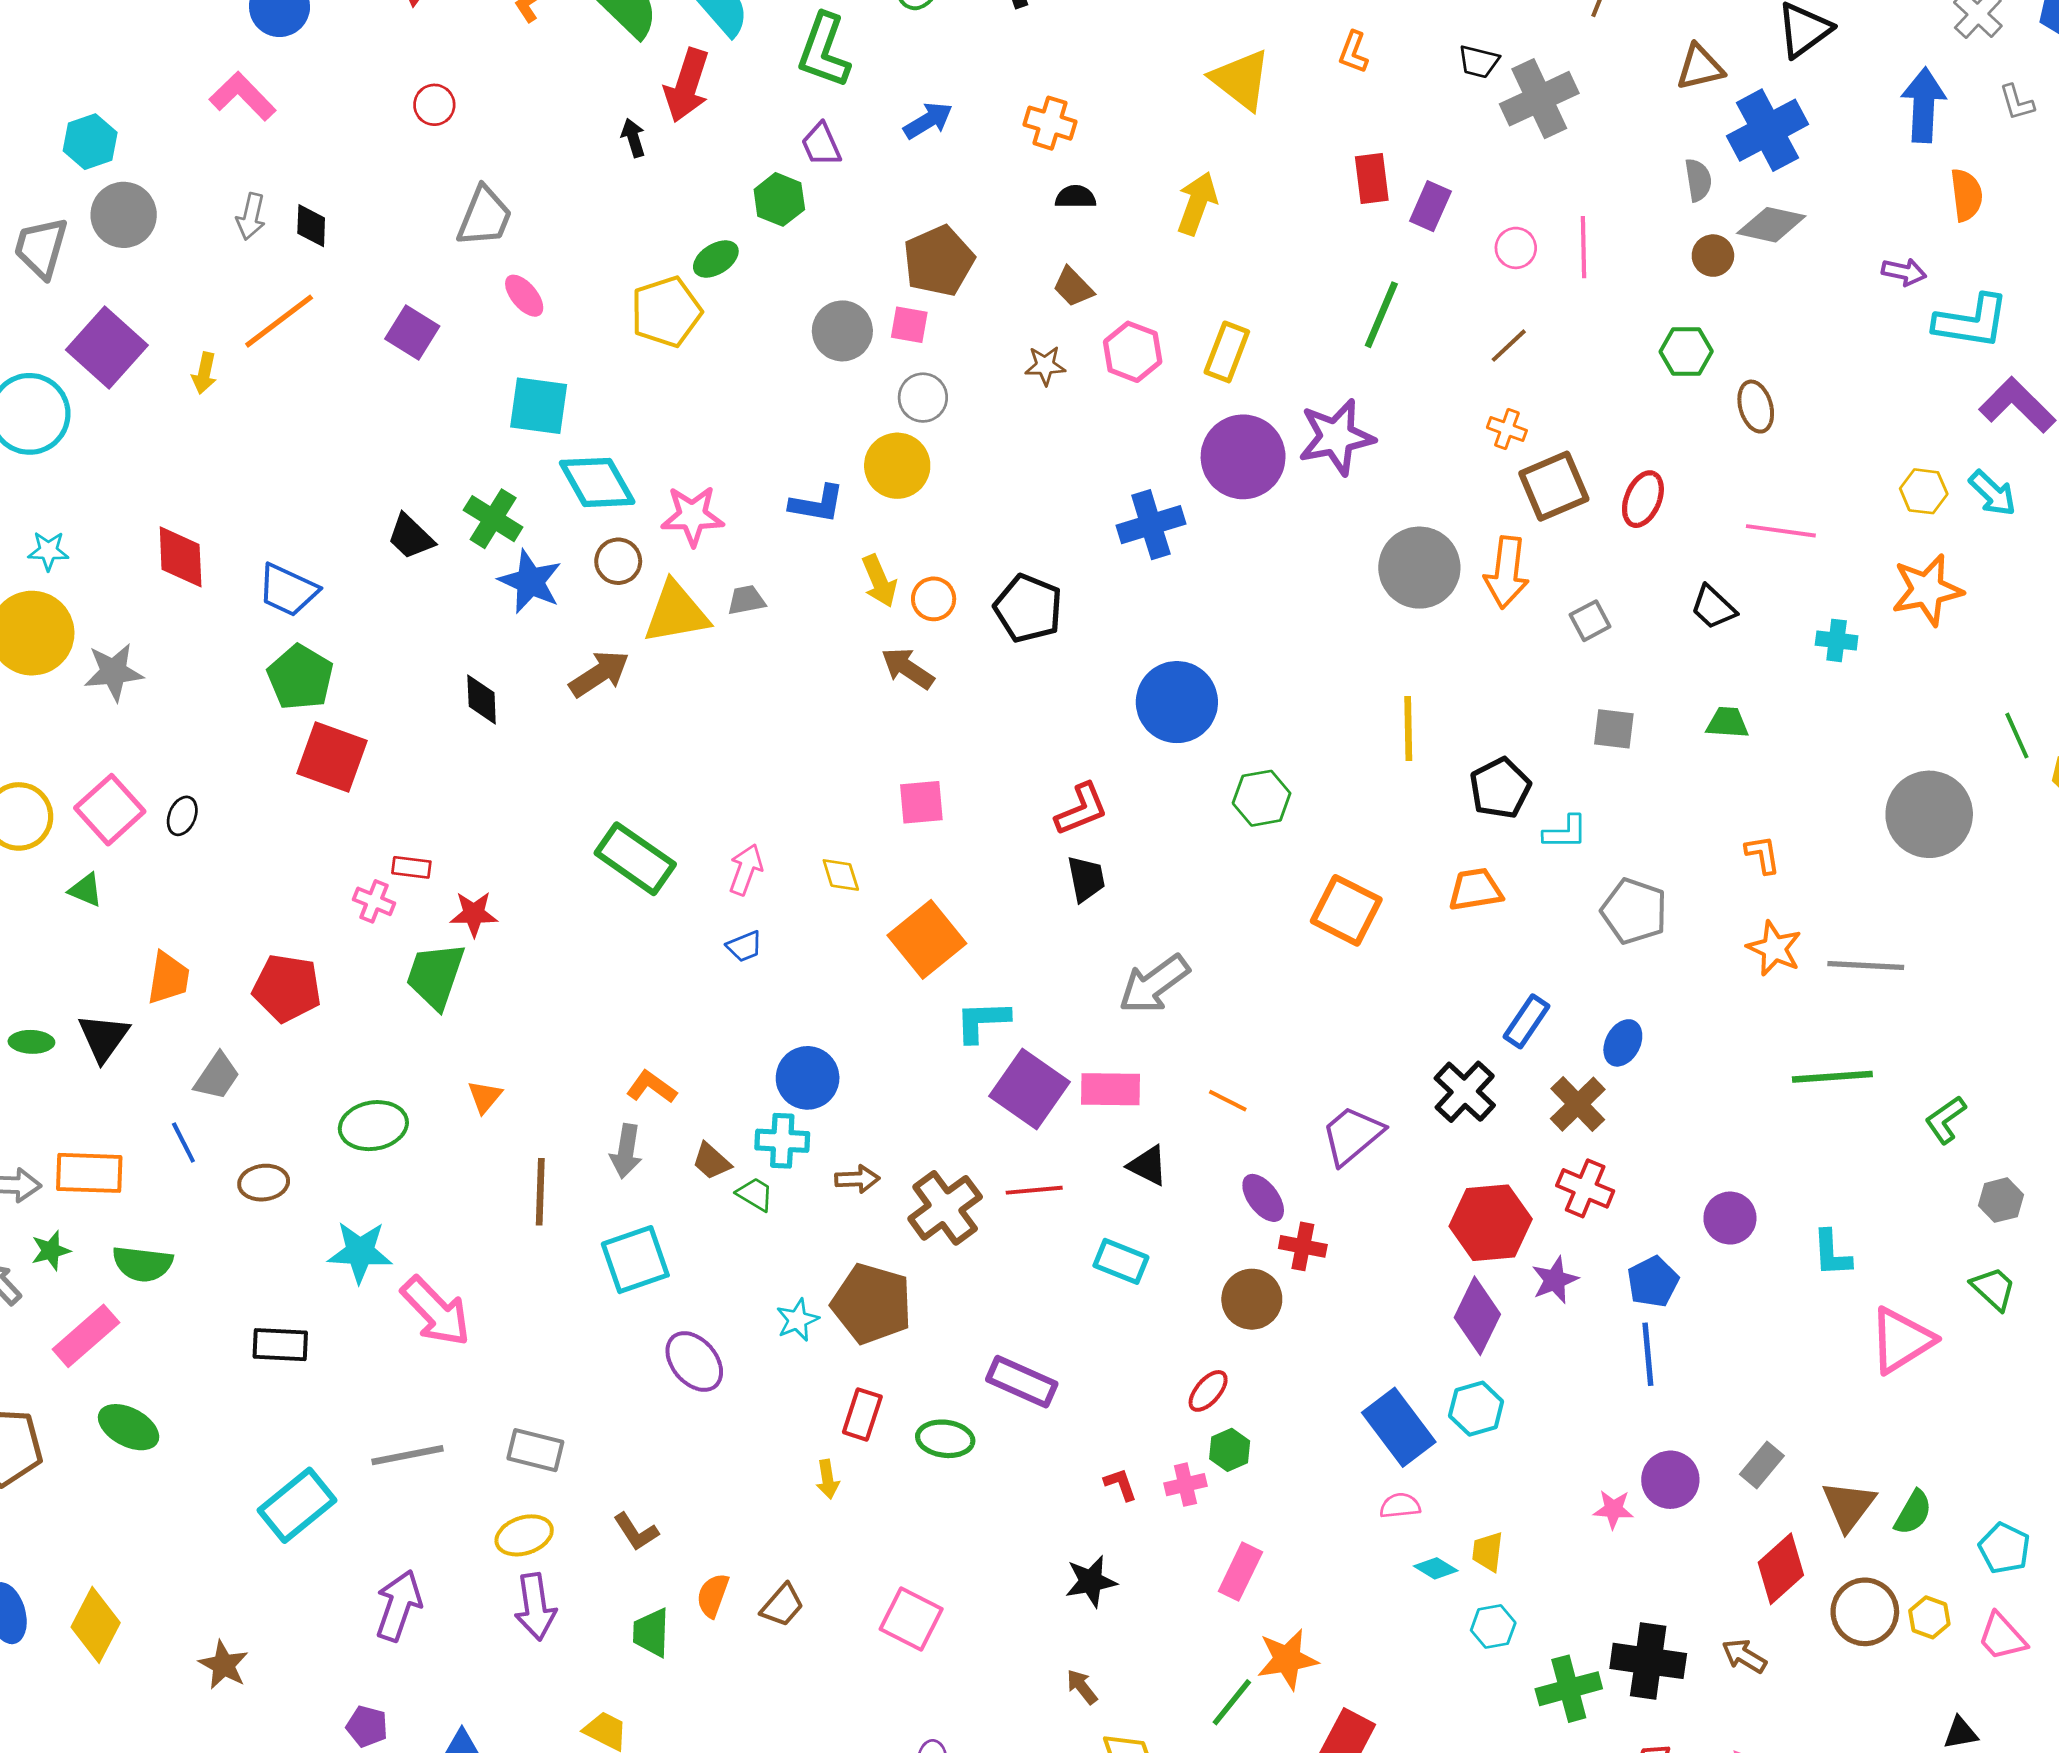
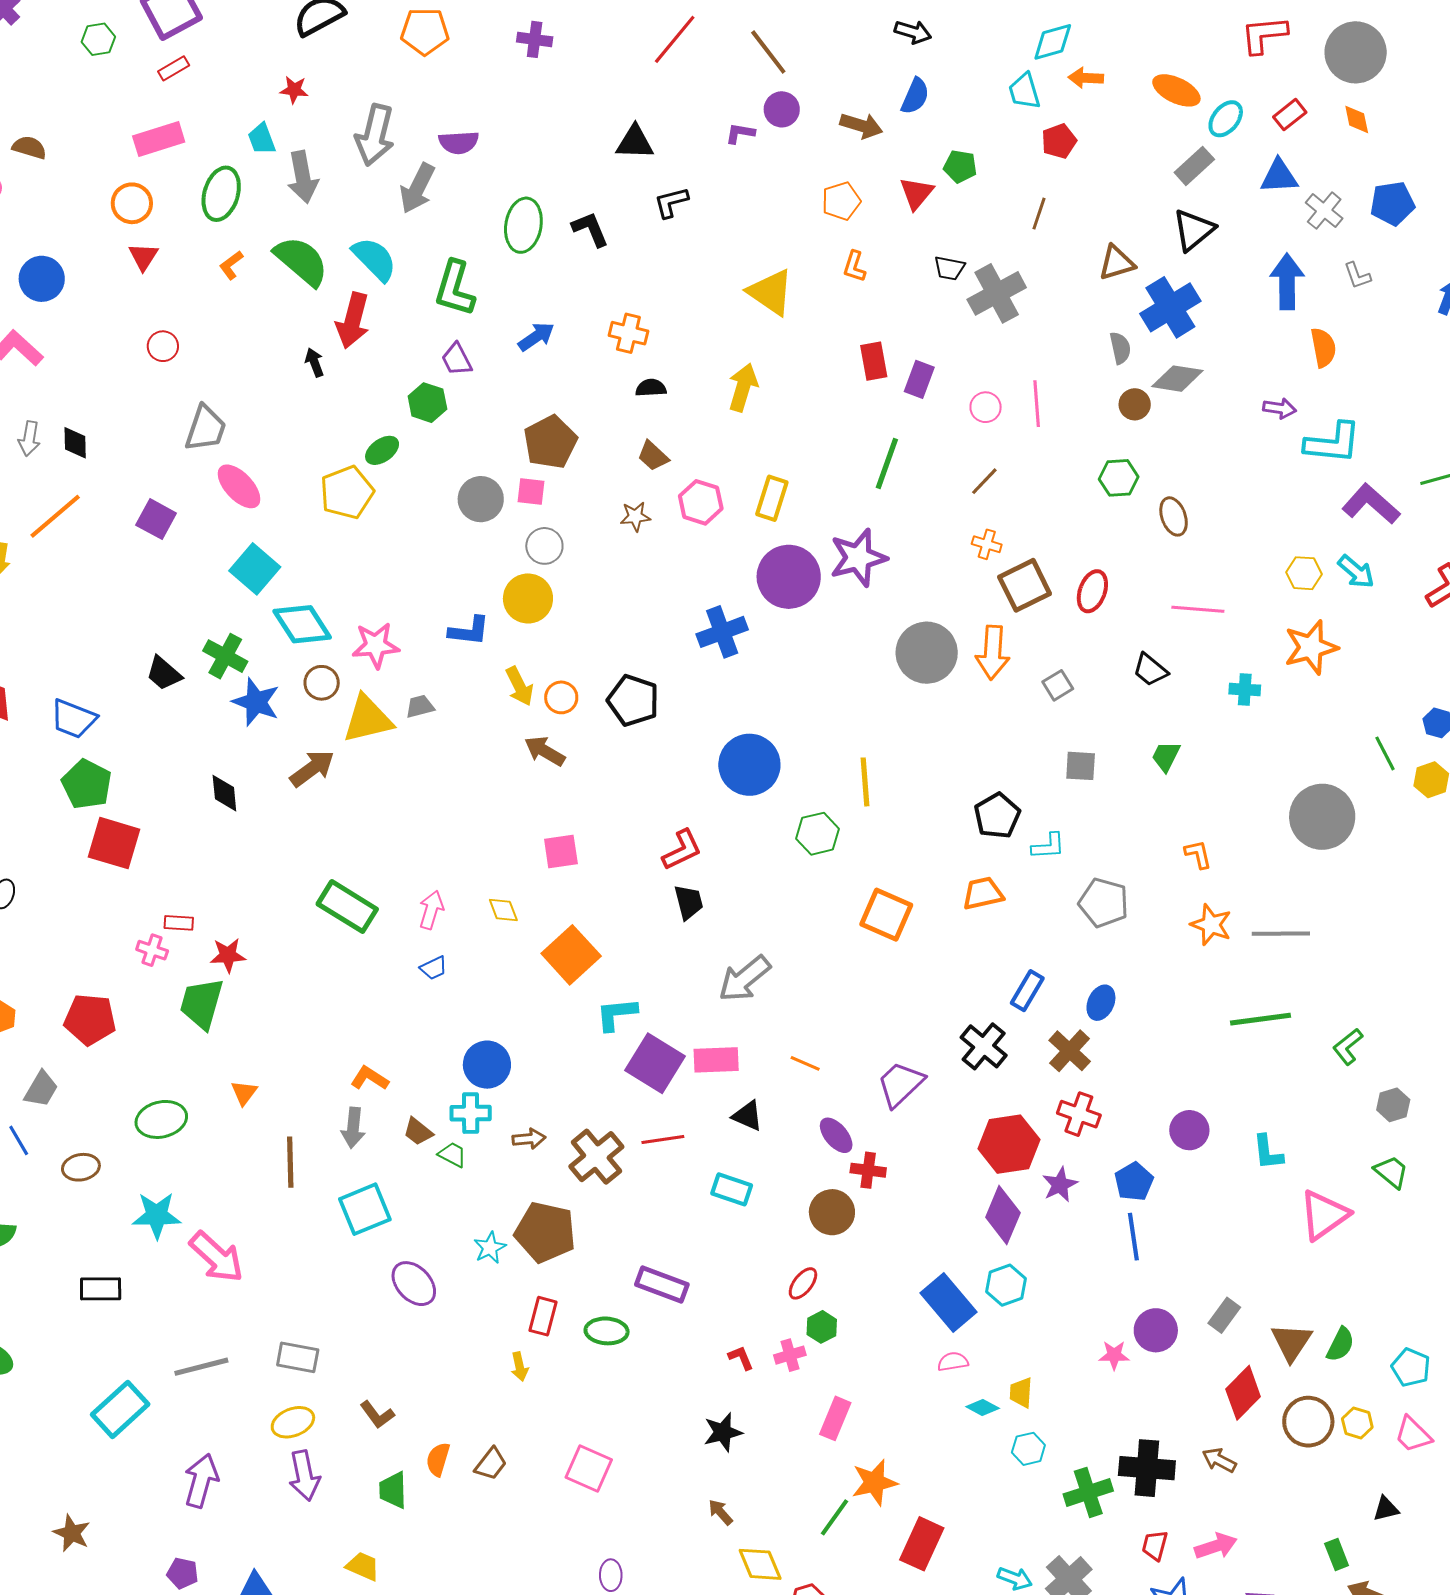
pink ellipse: (524, 296) -> (239, 486), size x1.4
cyan square: (539, 406) -> (255, 569), turned 36
green trapezoid: (1727, 723) -> (1166, 756), turned -64
yellow line: (1408, 729) -> (865, 782), moved

